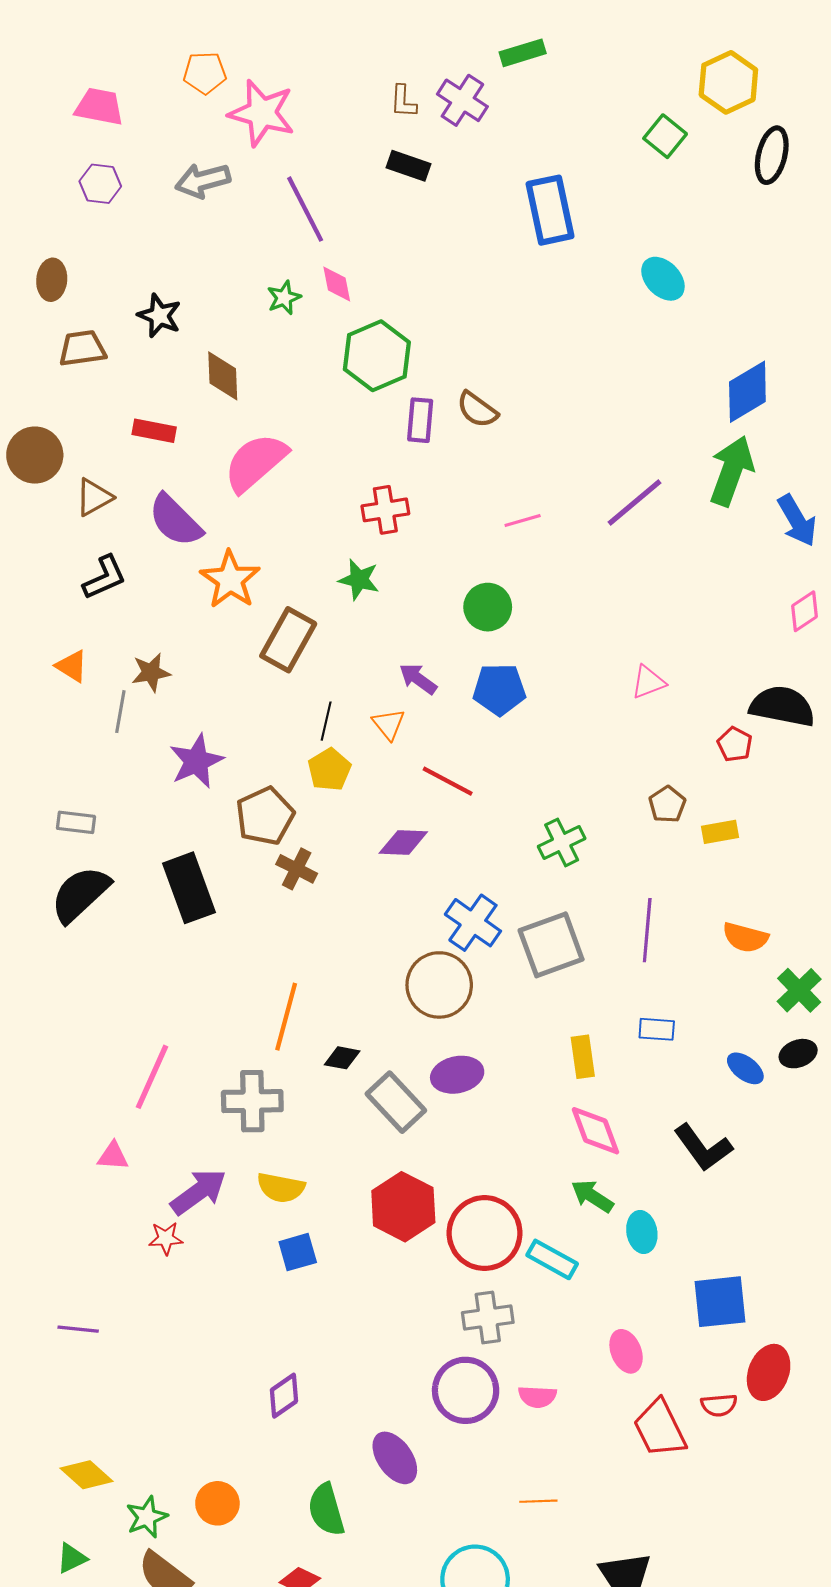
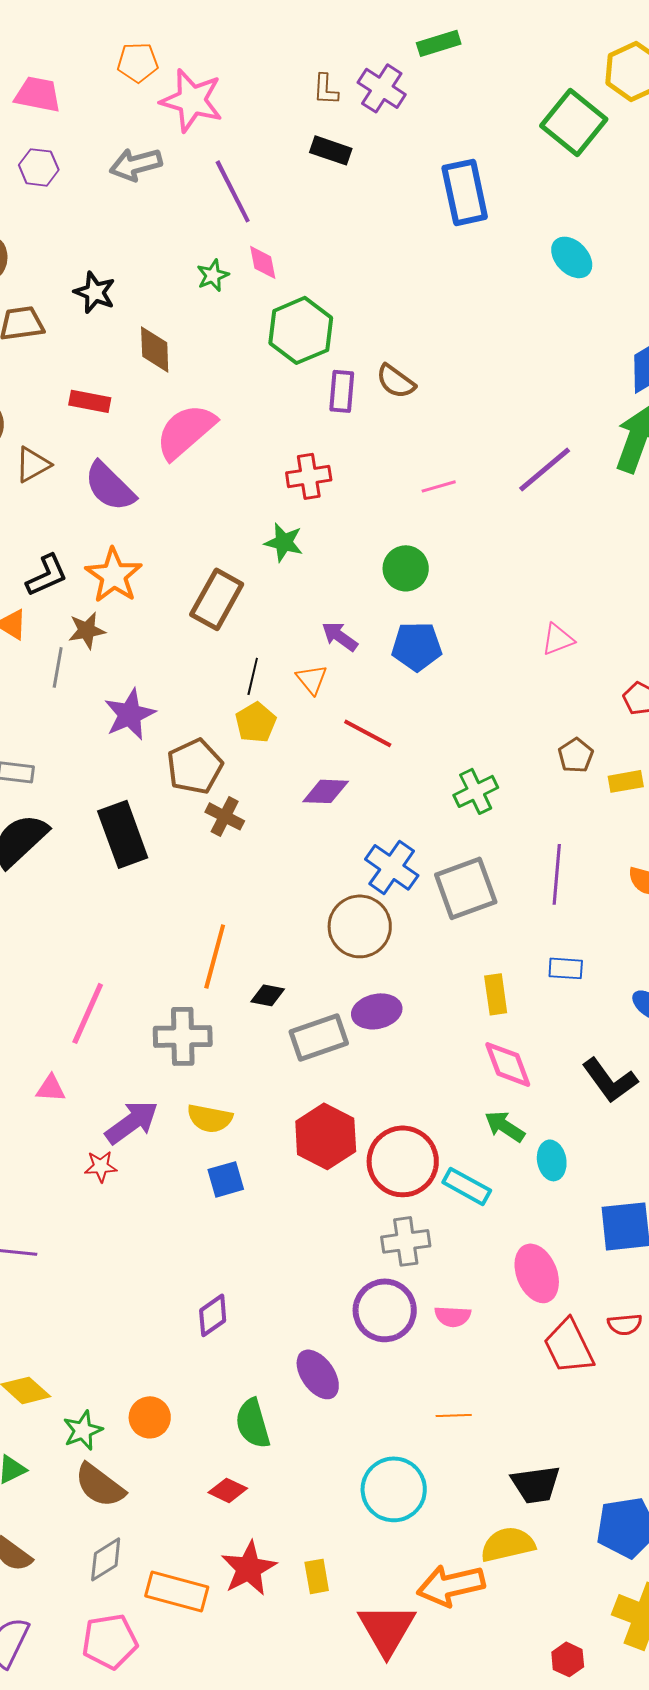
green square: (665, 136) -> (574, 122), size x1.6
black L-shape: (105, 577) -> (47, 575), moved
orange star: (230, 580) -> (114, 575), moved
gray rectangle: (396, 1102) -> (319, 1037), turned -66
pink ellipse: (626, 1351) -> (537, 1273), size x1.4

